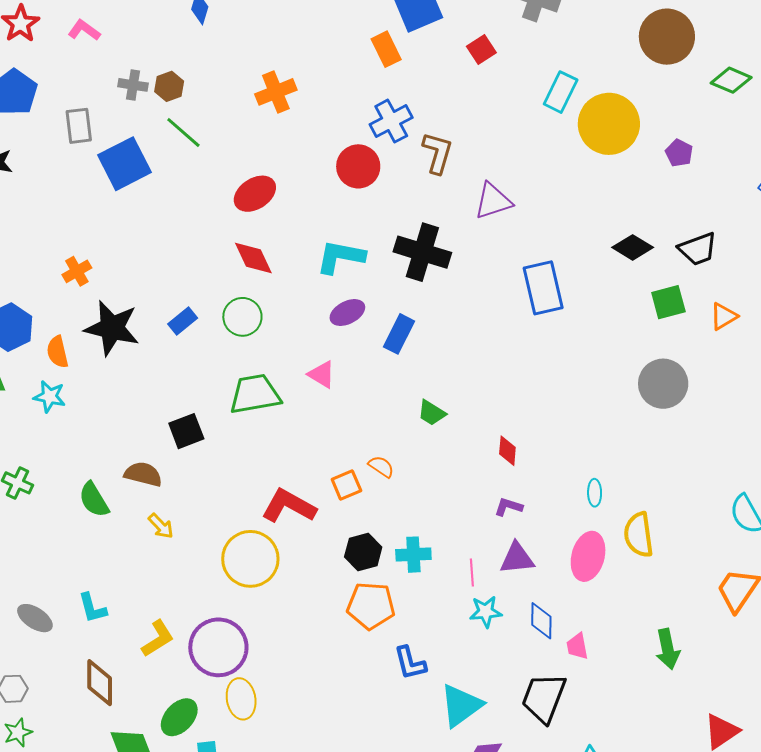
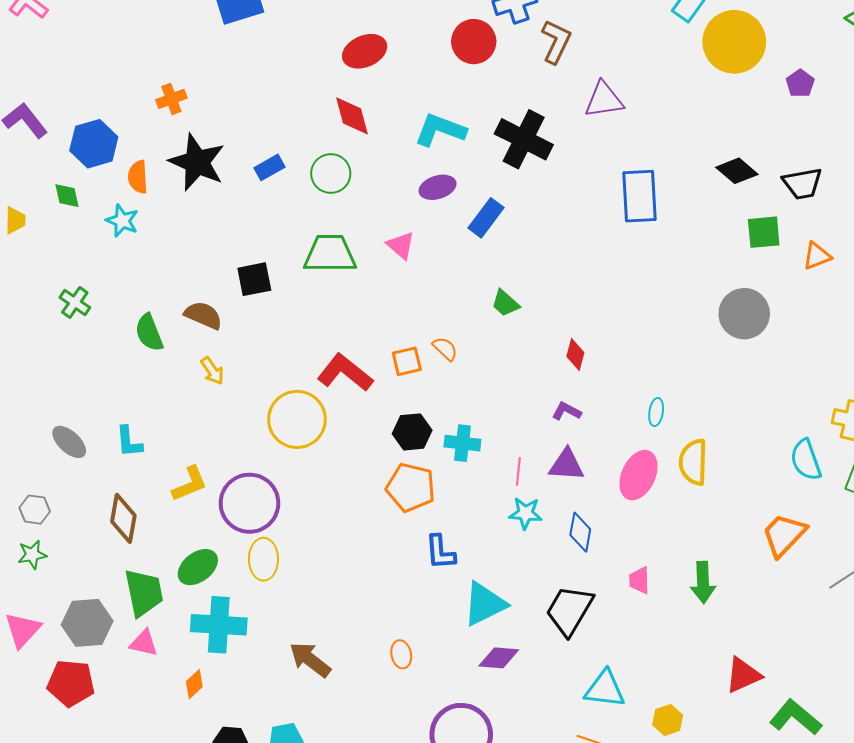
pink trapezoid: (577, 646) -> (639, 580), moved

